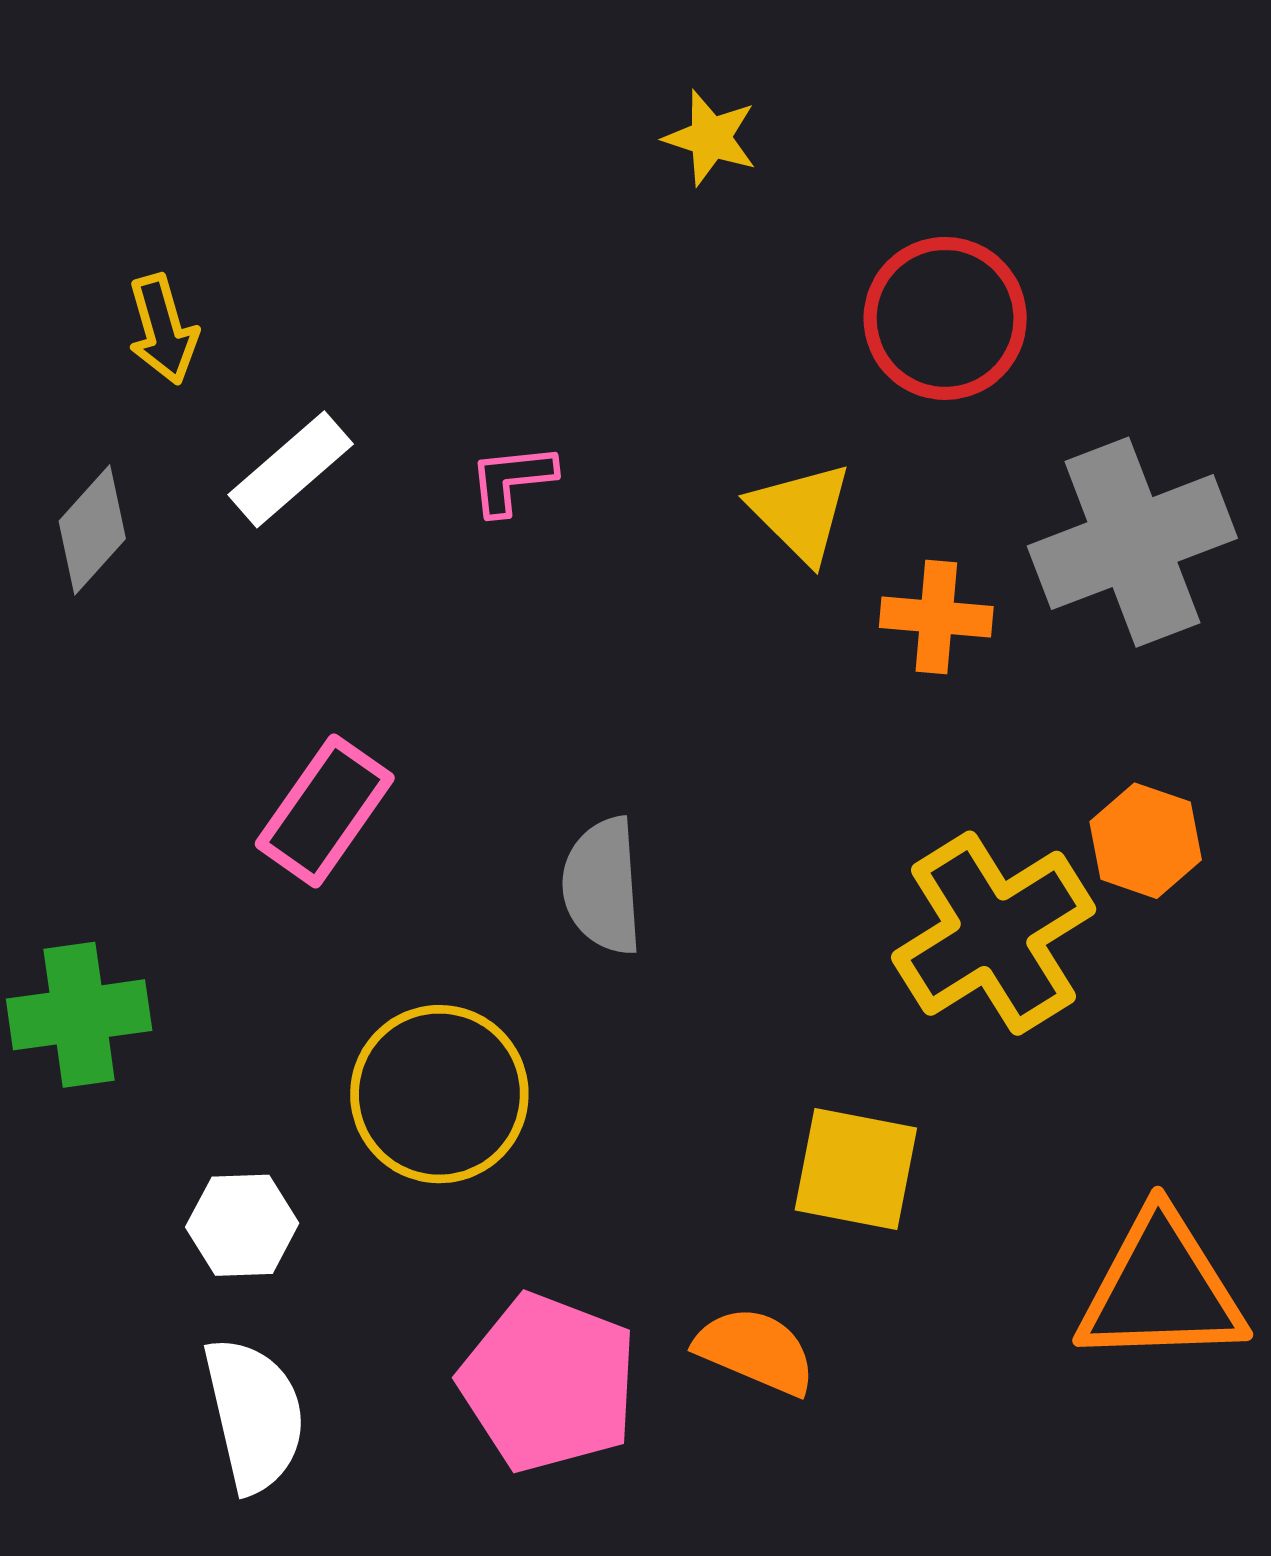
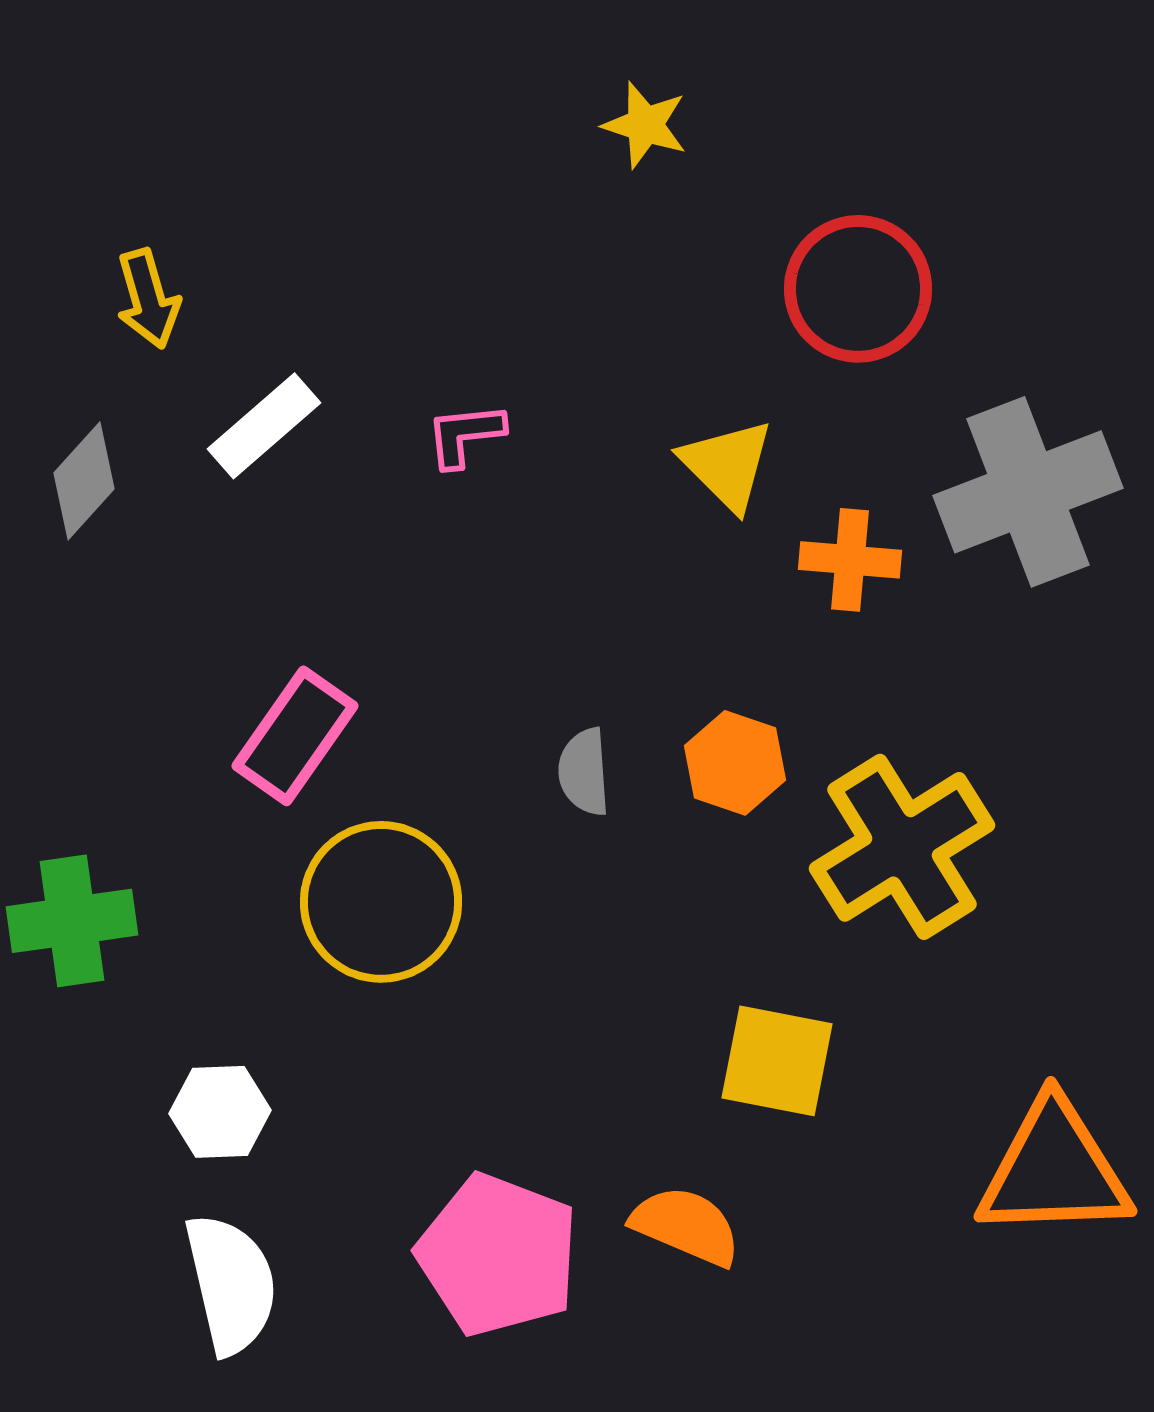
orange hexagon: (1146, 841) -> (735, 763), moved
gray semicircle: (602, 886) -> (584, 772), moved, size x0.7
yellow circle: (439, 1094) -> (381, 902), moved

